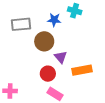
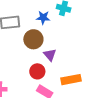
orange rectangle: (82, 70) -> (71, 80), moved

